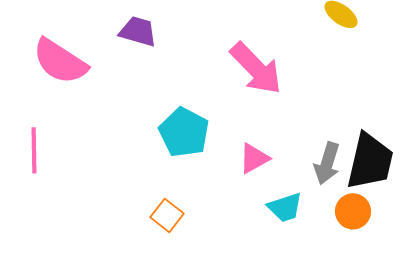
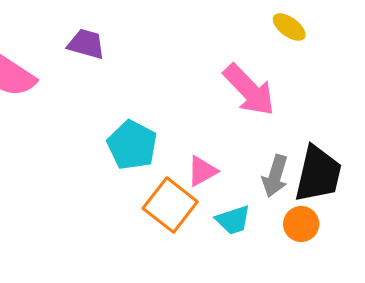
pink arrow: (256, 68) -> (249, 90), moved
orange square: (167, 215) -> (170, 205), moved, size x1.6

